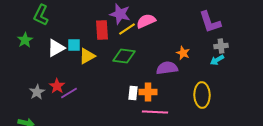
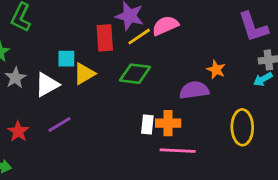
white triangle: (56, 48) -> (47, 85), moved
red star: (57, 86) -> (18, 131), moved
gray star: (37, 92) -> (15, 78), moved

